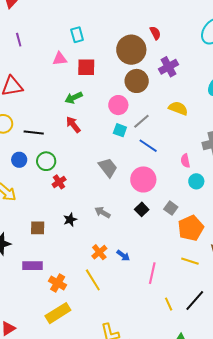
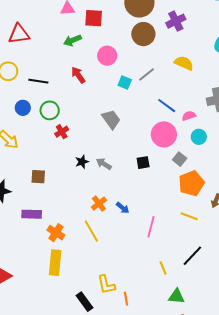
green arrow: (74, 98) -> (72, 40), moved
pink circle: (118, 105) -> (107, 56), moved
blue line: (148, 146) -> (167, 106), moved
pink semicircle: (185, 161) -> (189, 116), turned 80
pink circle: (143, 179) -> (164, 134), moved
gray square: (171, 208) -> (180, 159), moved
black square: (142, 209) -> (143, 163), turned 32
black star: (70, 220) -> (82, 162), moved
yellow line: (169, 304) -> (163, 268), moved
yellow rectangle: (58, 313) -> (55, 263), turned -55

